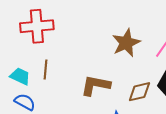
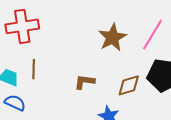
brown L-shape: (95, 85) -> (84, 82), size x0.7

